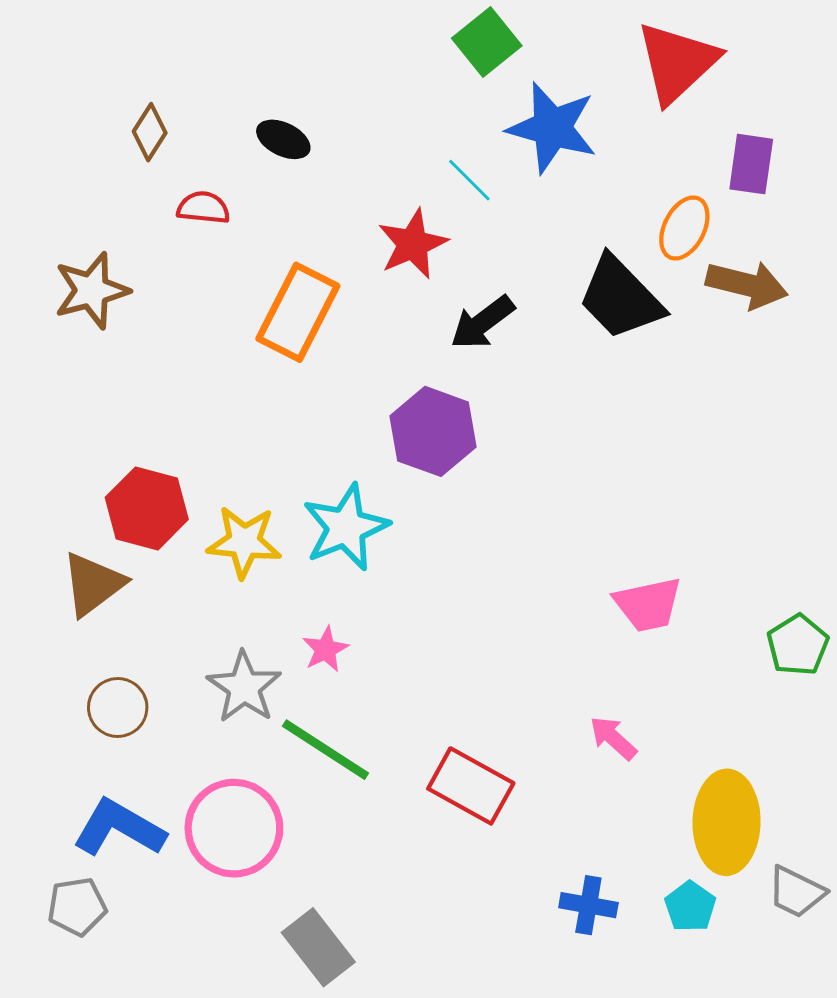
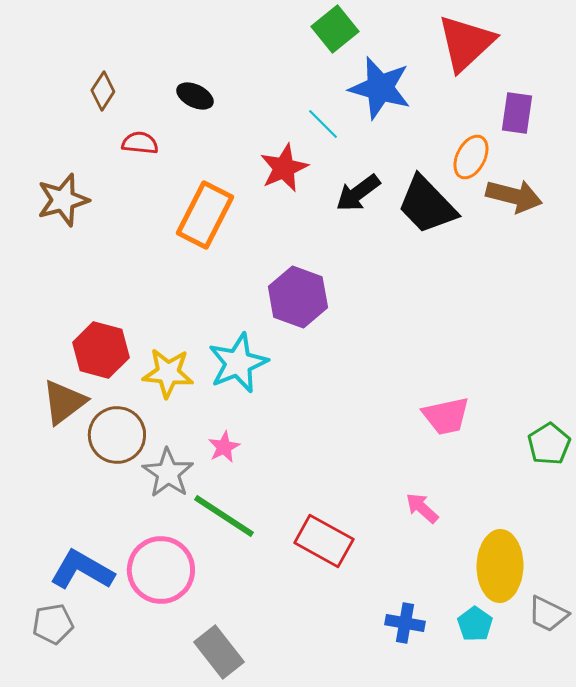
black arrow: (482, 322) -> (358, 193), moved
brown circle: (118, 708) -> (117, 435), moved, size x1.4

